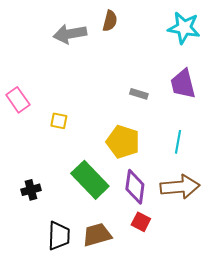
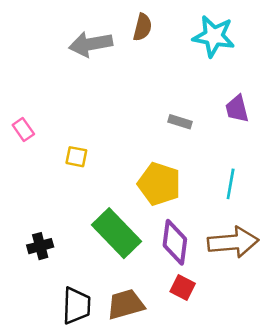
cyan star: (184, 28) -> (214, 36), moved
purple trapezoid: (183, 84) -> (237, 109), size x0.7
pink rectangle: (18, 100) -> (23, 130), size x0.7

